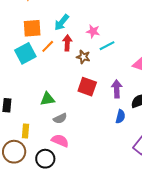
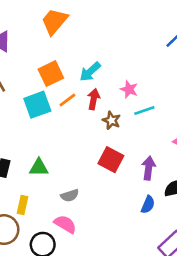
orange square: (32, 28) -> (51, 74), turned -30
green triangle: (47, 99) -> (39, 167), moved

